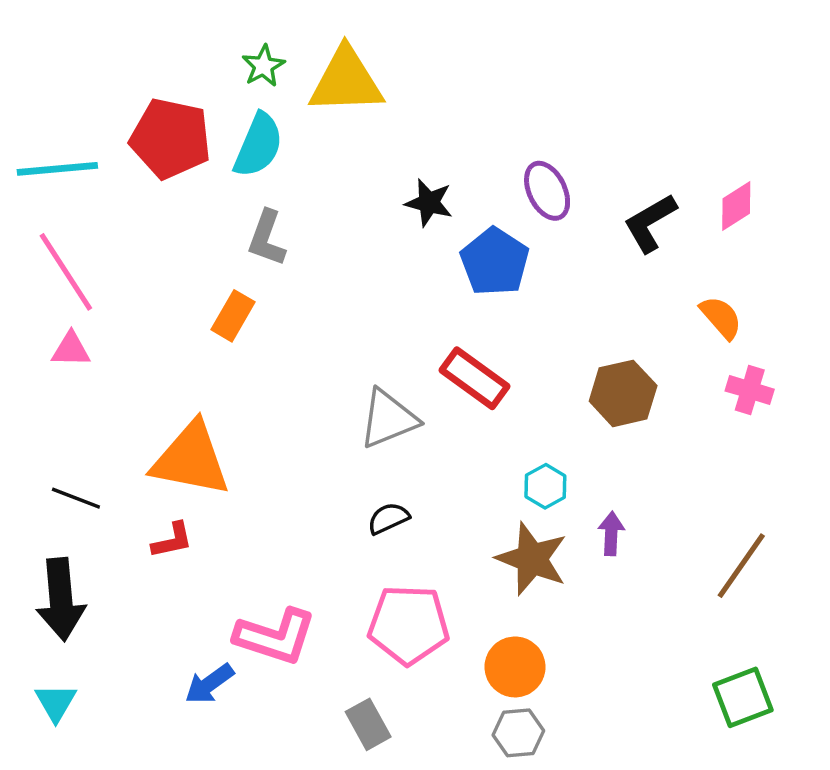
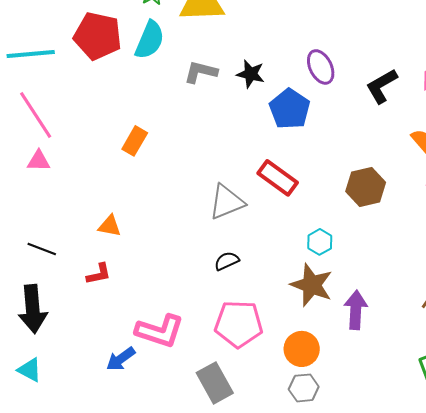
gray L-shape: (267, 238) -> (201, 72), moved, turned 84
orange triangle: (191, 459) -> (110, 226), size x0.5
purple arrow: (611, 534) -> (356, 310), moved, size x1.5
cyan triangle: (56, 702) -> (30, 370), turned -32
gray rectangle: (368, 724) -> (215, 383), size x1.4

